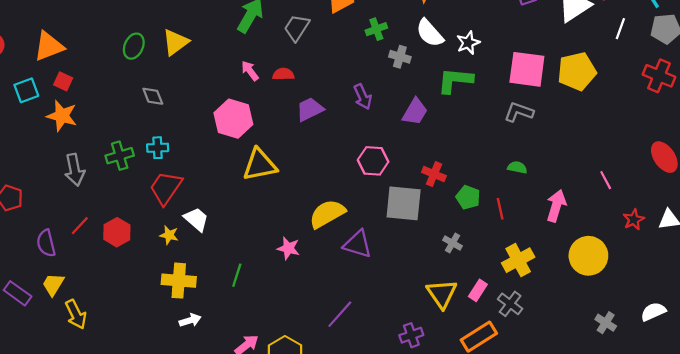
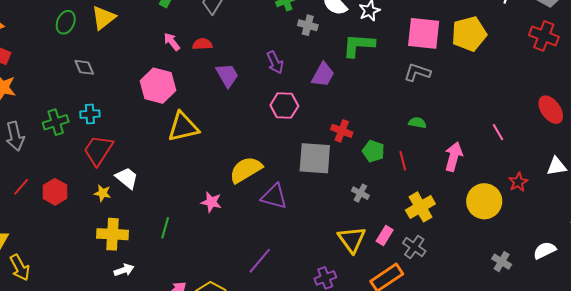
purple trapezoid: (310, 109) -> (227, 75), turned 88
pink hexagon: (373, 161) -> (284, 106), moved
red star: (634, 220) -> (518, 182), moved

